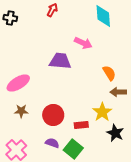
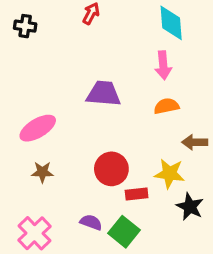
pink arrow: (83, 43) -> (163, 65), moved, turned 60
orange semicircle: (109, 73) -> (166, 106), moved, turned -70
yellow star: (102, 112) -> (170, 174), turned -30
red circle: (53, 115) -> (111, 169), moved

